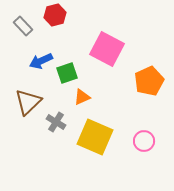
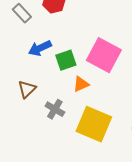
pink square: (107, 49) -> (104, 55), moved
brown triangle: (28, 102) -> (27, 89), size x0.7

